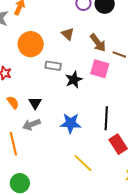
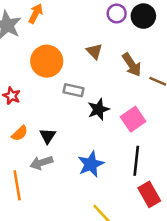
pink square: (100, 69) -> (133, 119), moved, turned 36
orange semicircle: (13, 102) -> (20, 133), turned 80
blue star: (71, 123) -> (91, 164), turned -30

